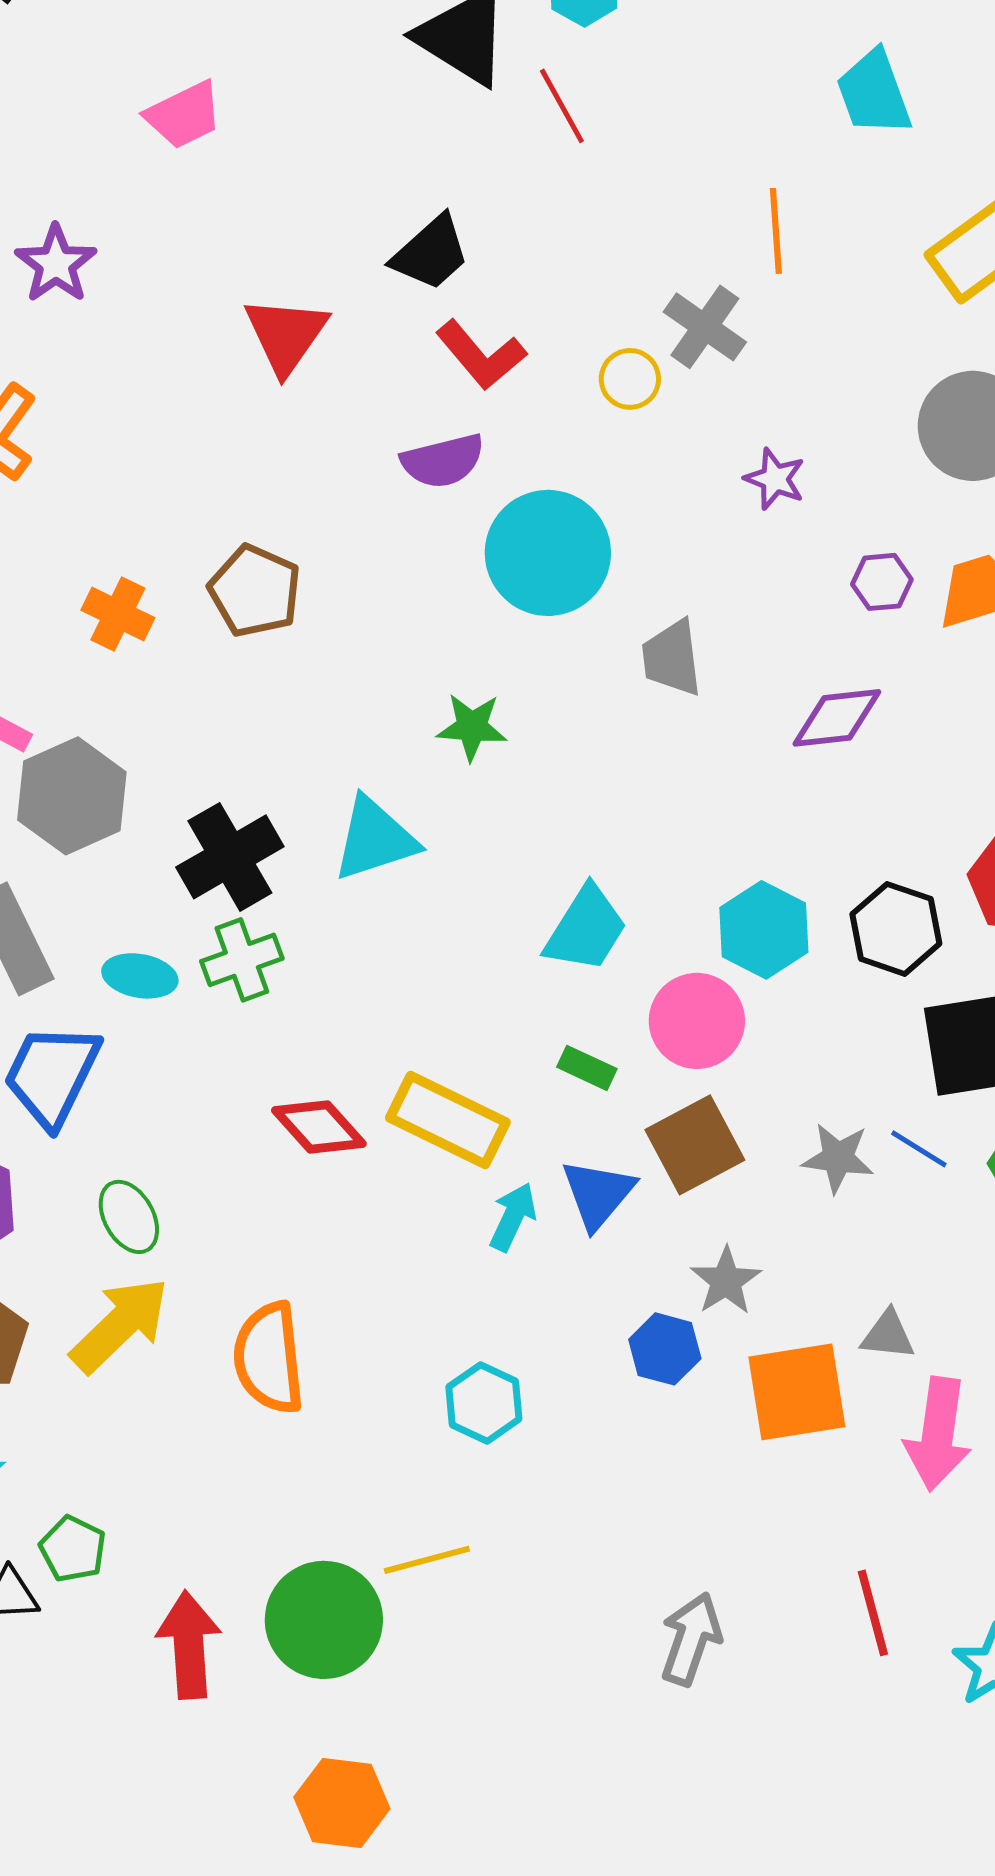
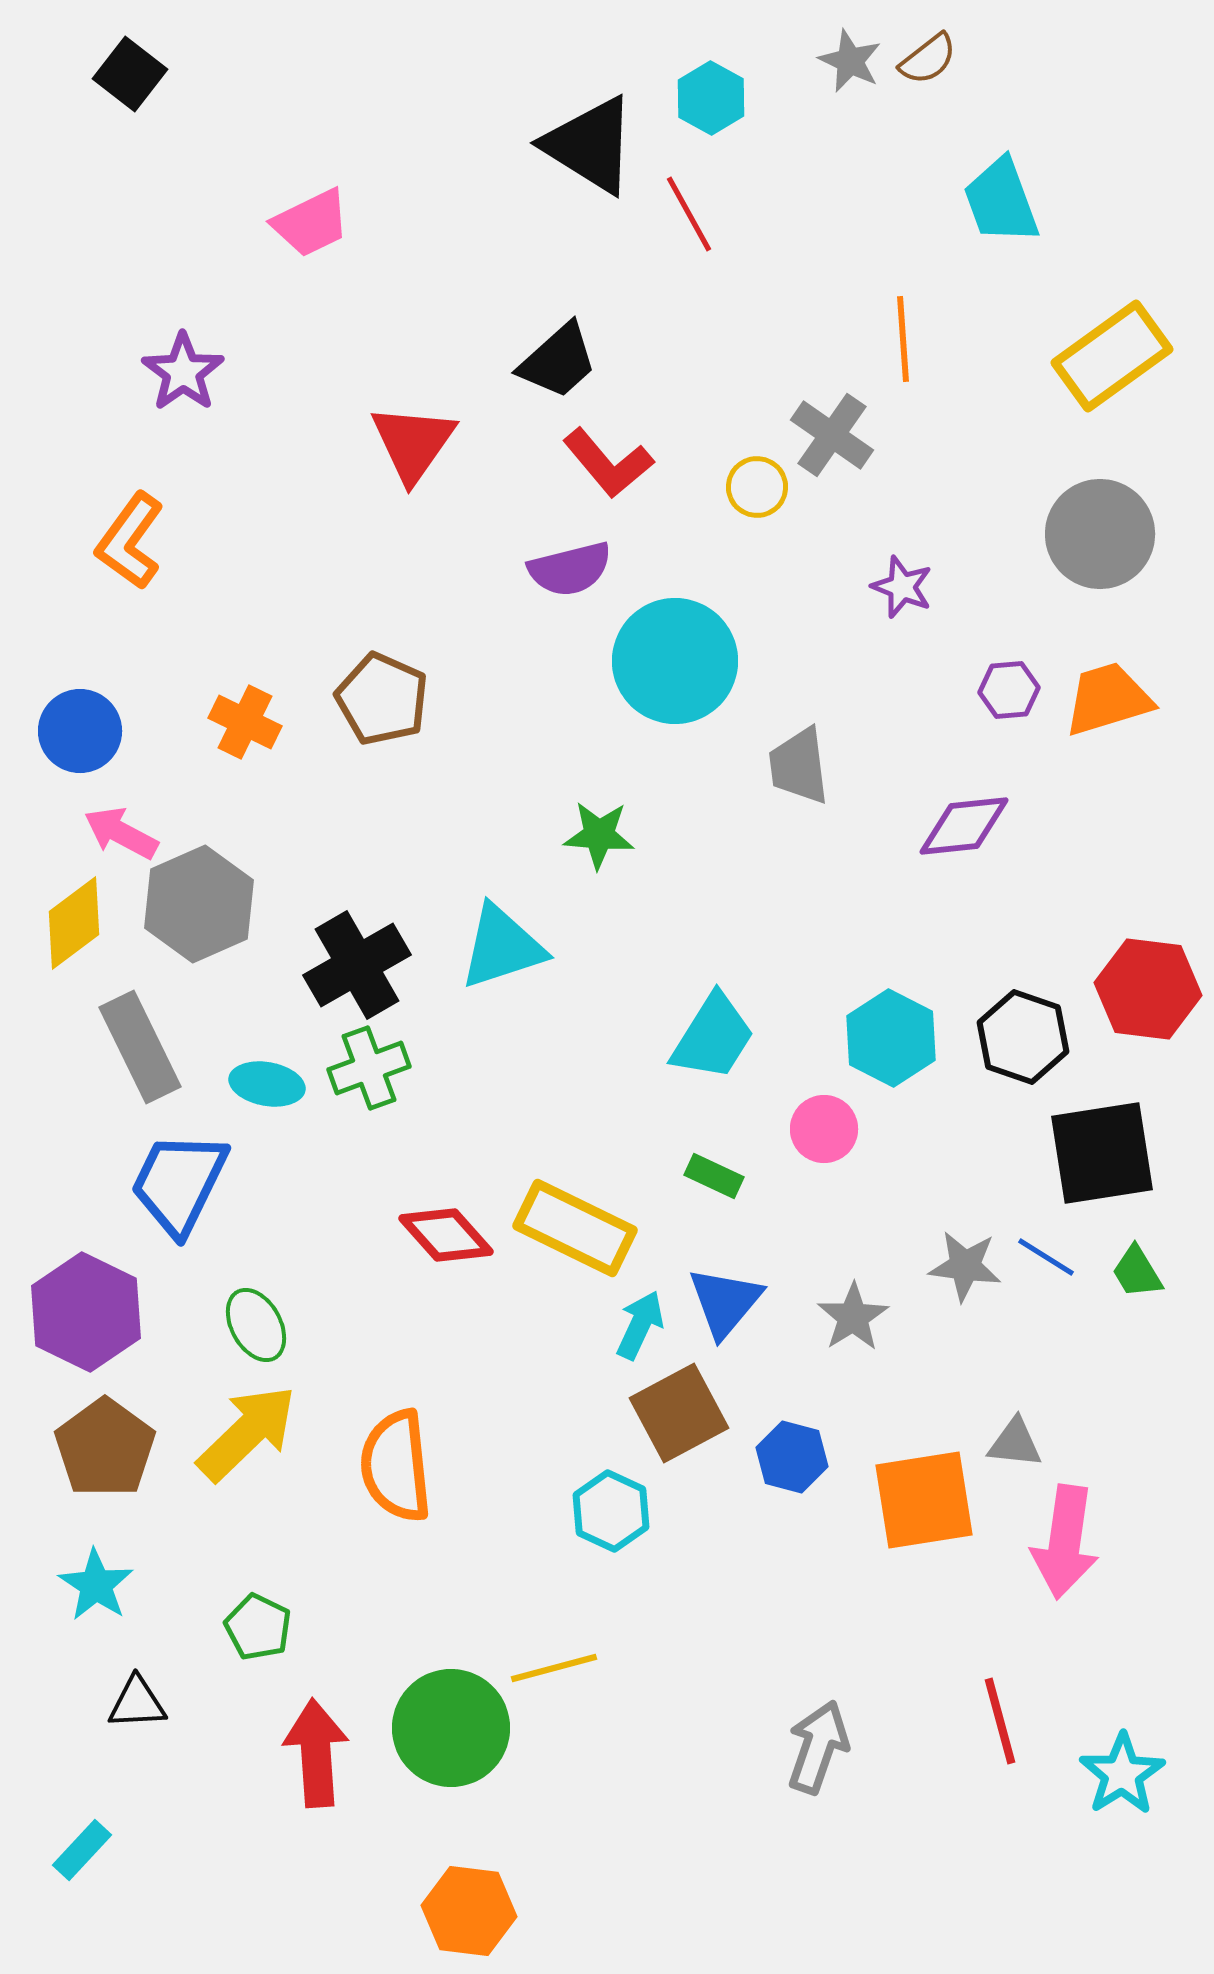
pink circle: (697, 1021) -> (824, 1129), size x0.7
brown square: (695, 1145) -> (679, 1413), moved
gray star: (726, 1281) -> (853, 1317), moved
green pentagon: (73, 1549) -> (258, 1627), moved

